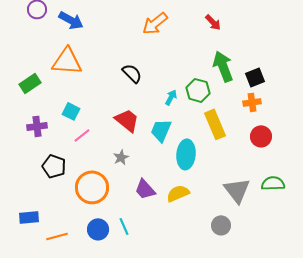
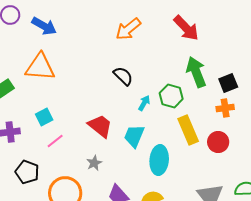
red arrow: (213, 22) -> (186, 28), size x1.6
black semicircle: (132, 73) -> (123, 76), moved
cyan square: (71, 111) -> (44, 117), turned 36
red circle: (261, 136) -> (218, 142), moved

